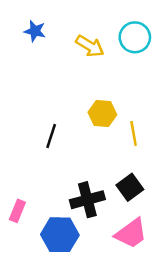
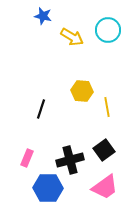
blue star: (35, 31) -> (43, 16), moved
pink rectangle: (17, 211) -> (27, 158), moved

